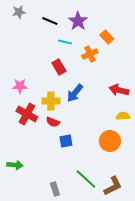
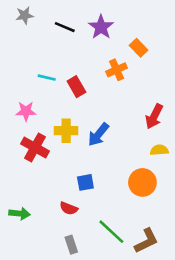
cyan line: (65, 42) -> (47, 78), moved
red arrow: (119, 90) -> (154, 116), turned -78
blue arrow: (75, 93) -> (98, 135), moved
red semicircle: (53, 122) -> (69, 208), moved

